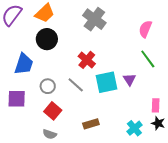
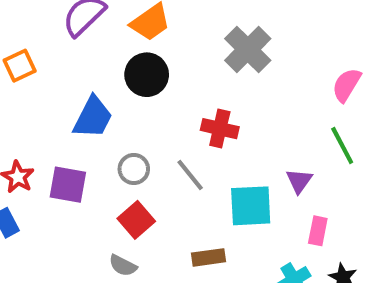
red cross: (87, 60) -> (220, 129), turned -36
cyan square: (107, 82) -> (251, 206), moved
pink rectangle: (156, 105) -> (318, 231), moved

